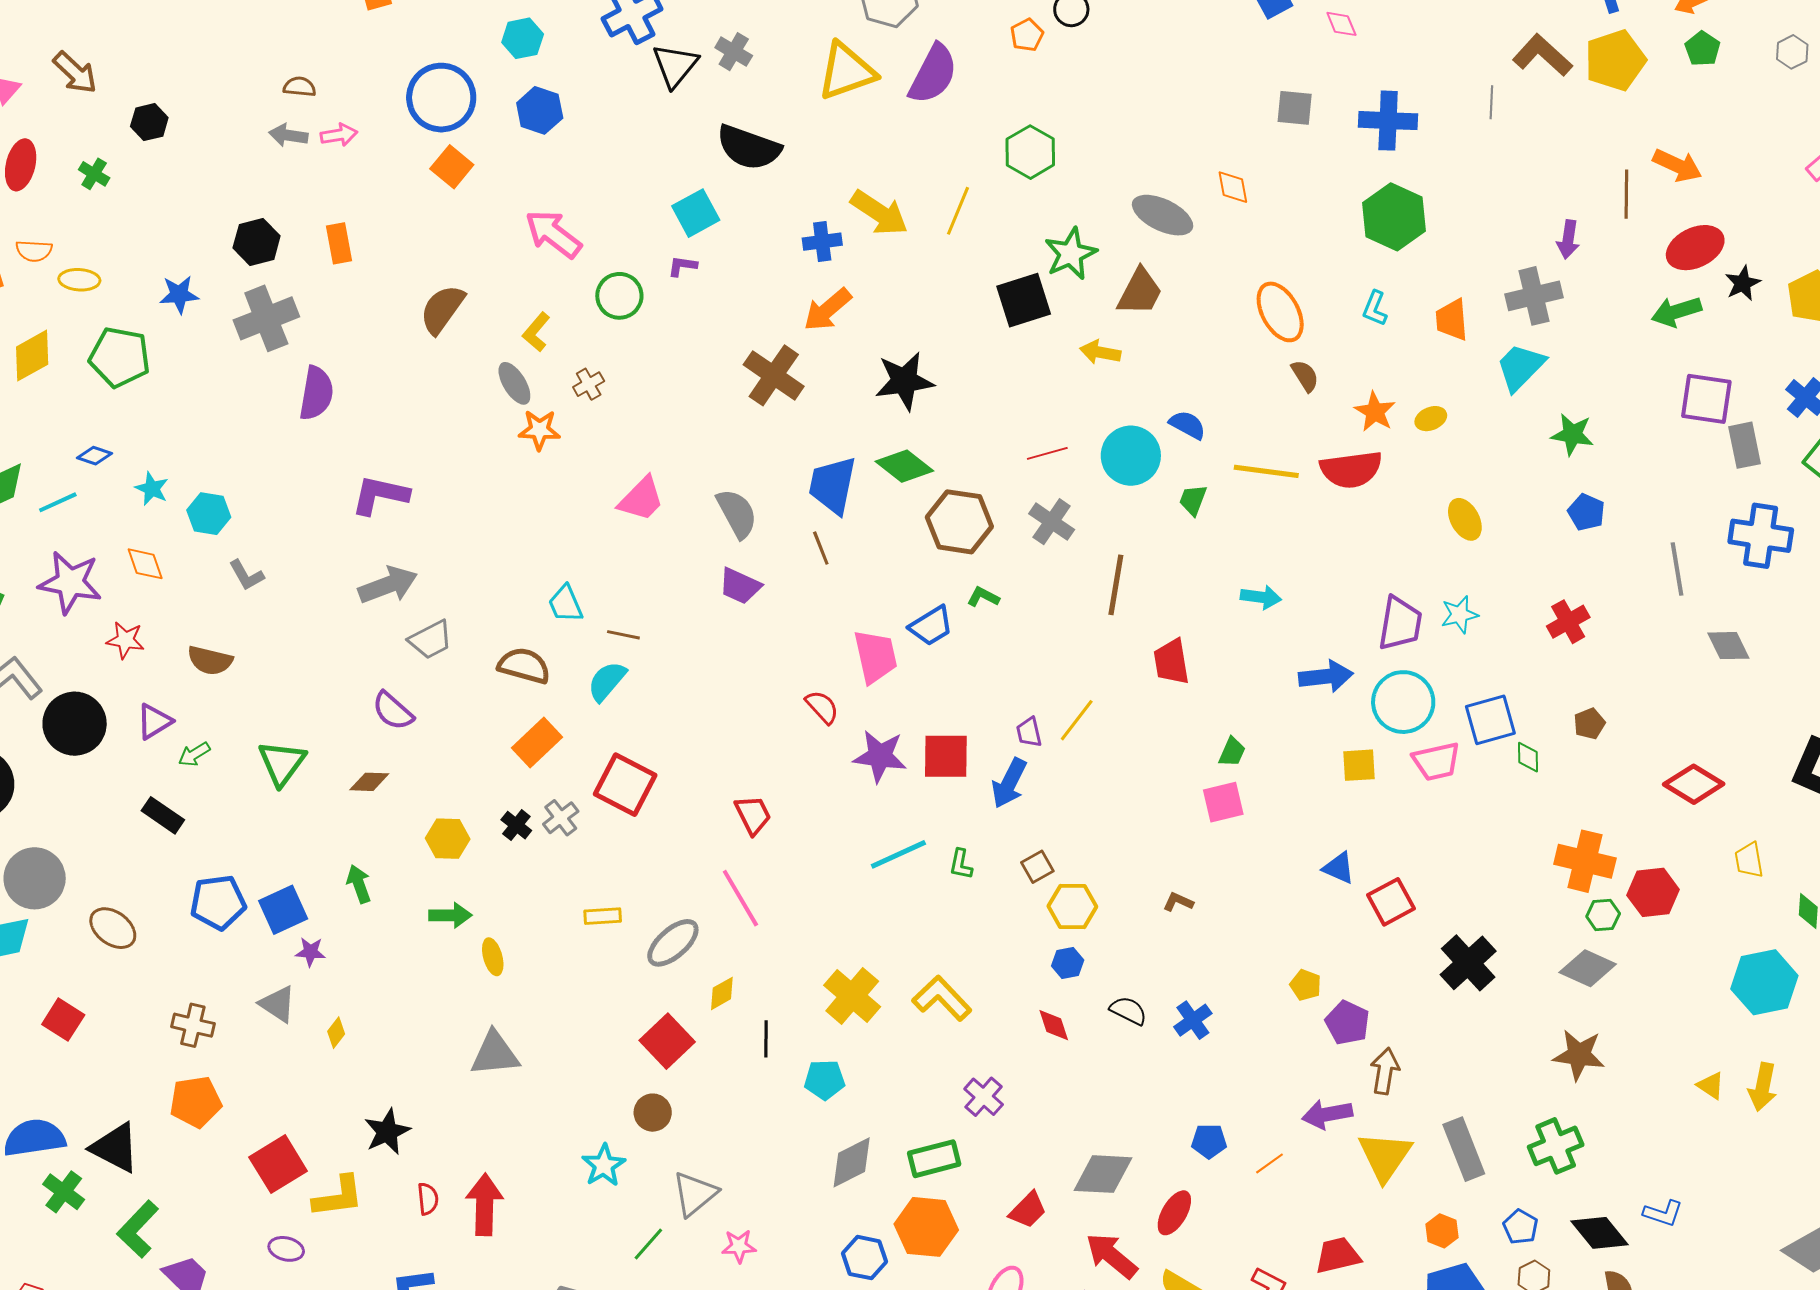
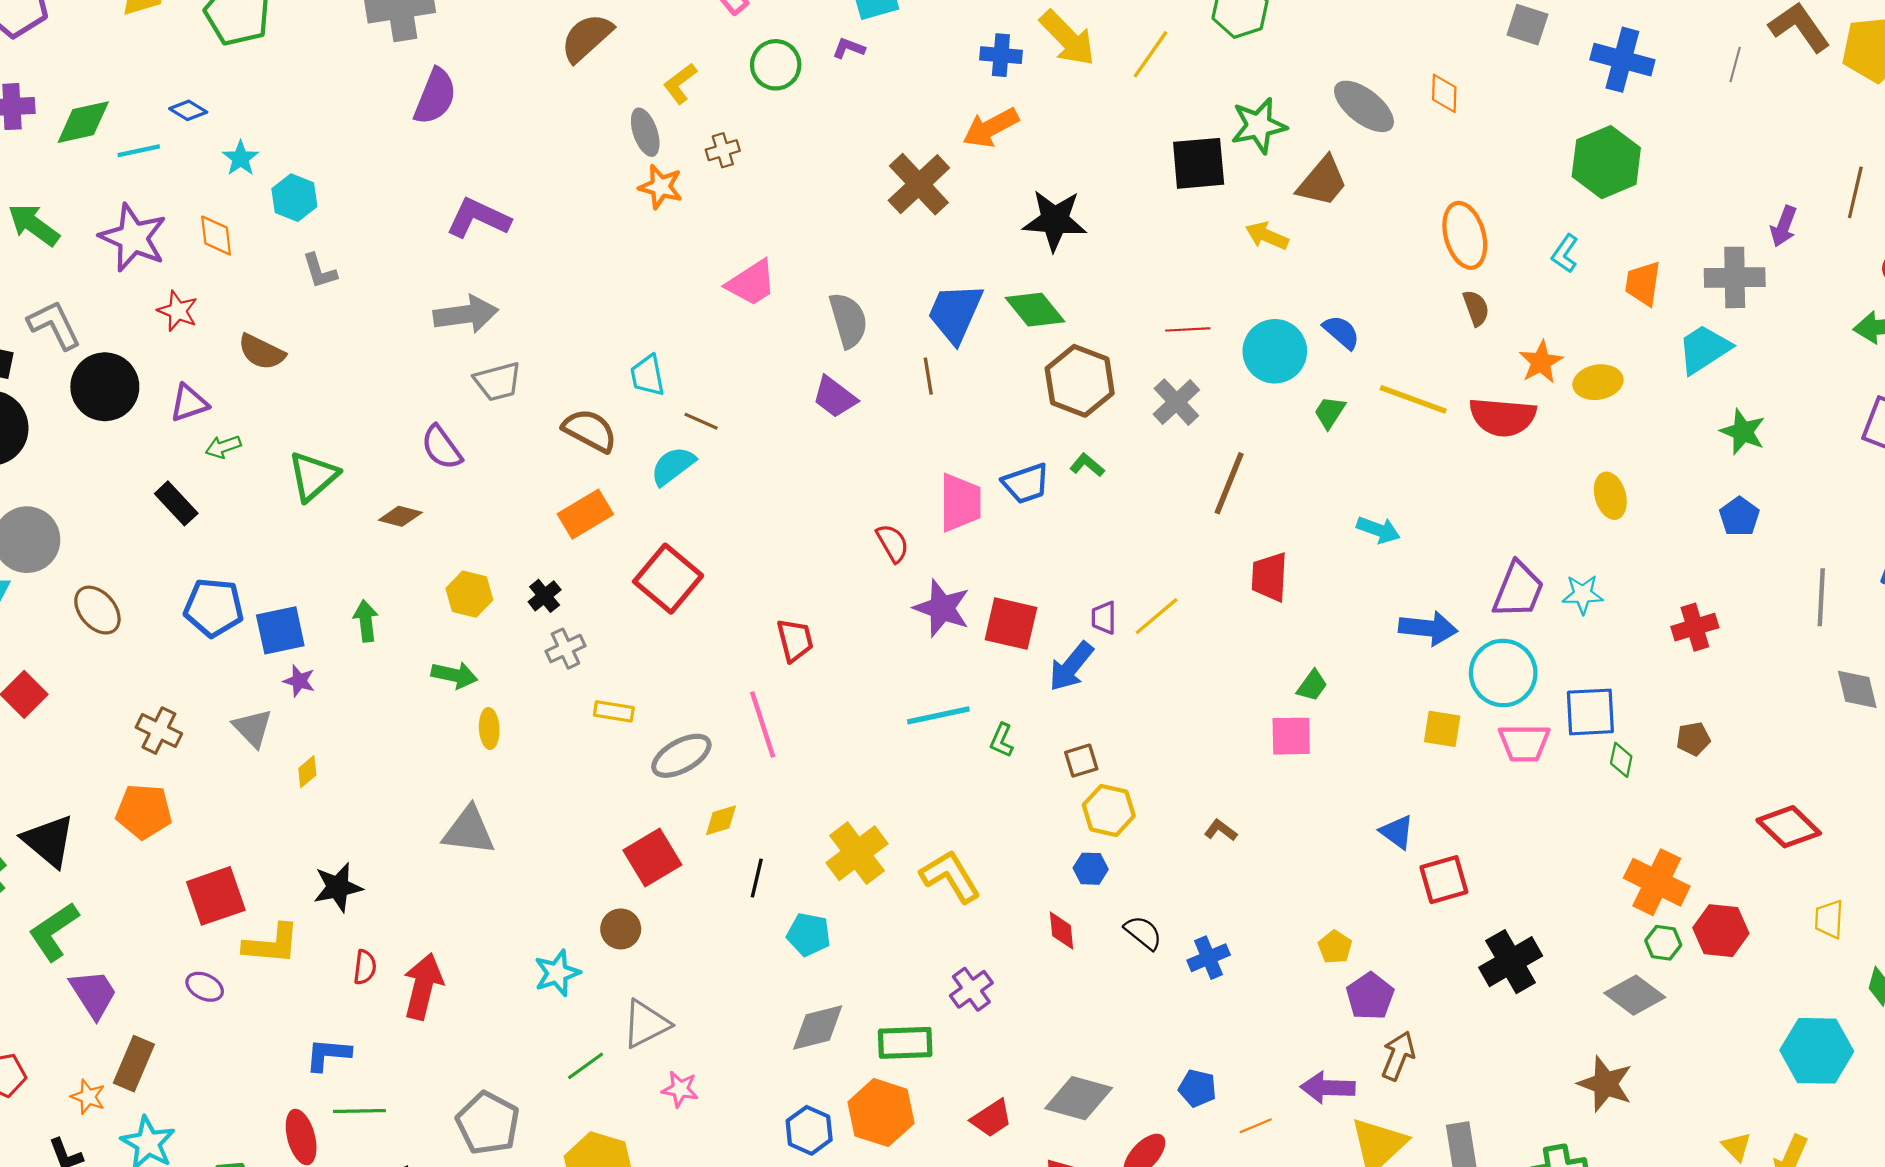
yellow ellipse: (1431, 419) -> (1598, 382), size x1.4
gray cross: (561, 818) -> (565, 649), moved

